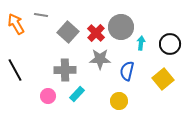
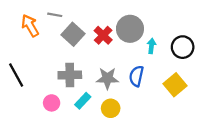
gray line: (41, 15) -> (55, 15), moved
orange arrow: (16, 24) -> (30, 26), moved
gray star: (100, 59) -> (107, 78), moved
yellow circle: (119, 101) -> (111, 108), moved

